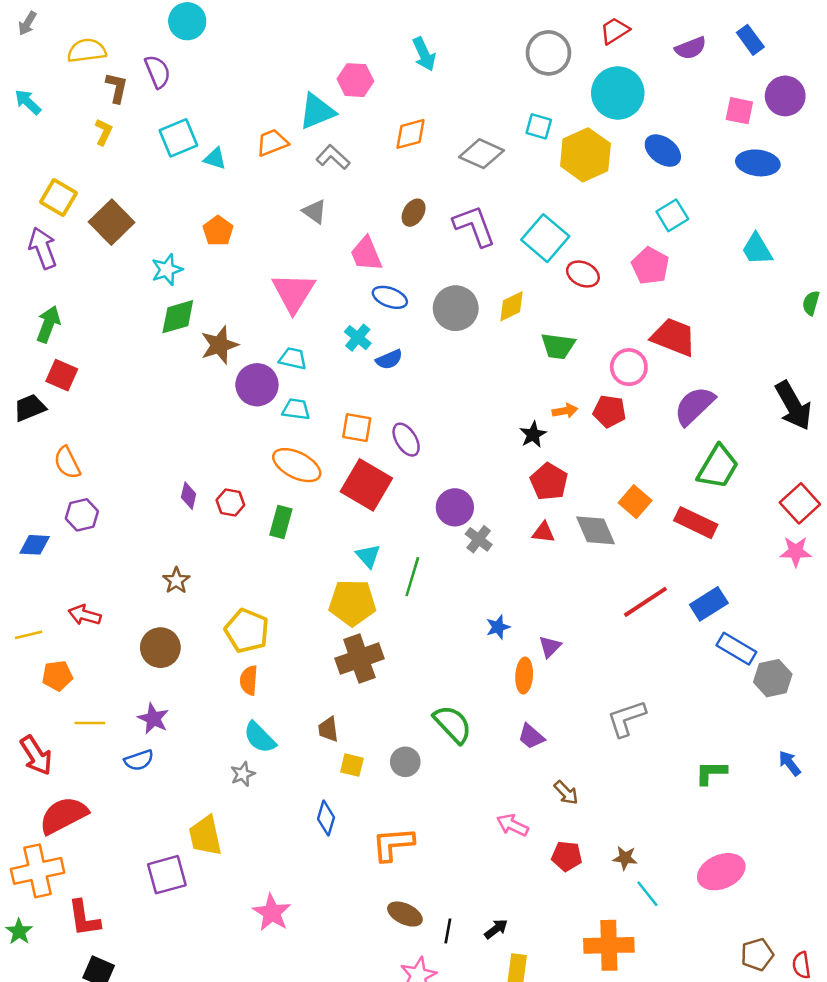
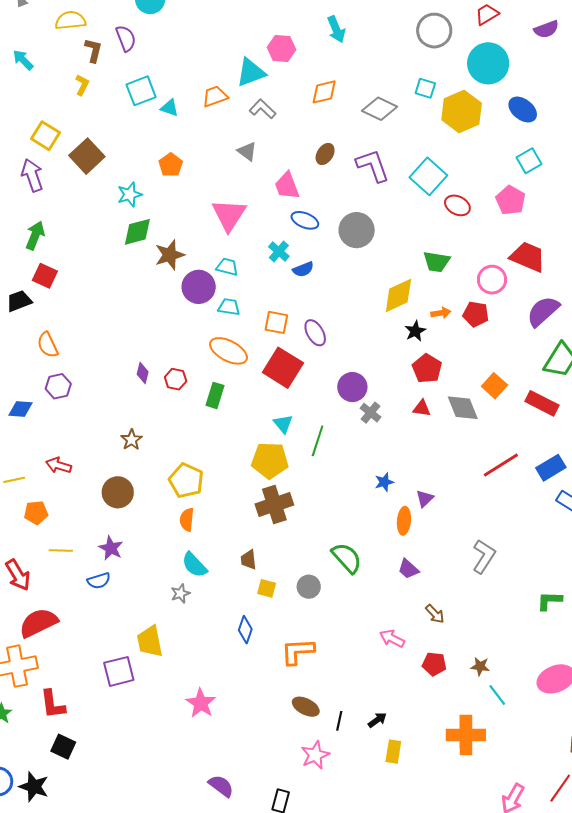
yellow diamond: (512, 306) -> (398, 295), moved, size x1.4
gray L-shape: (626, 718) -> (484, 556), turned 140

